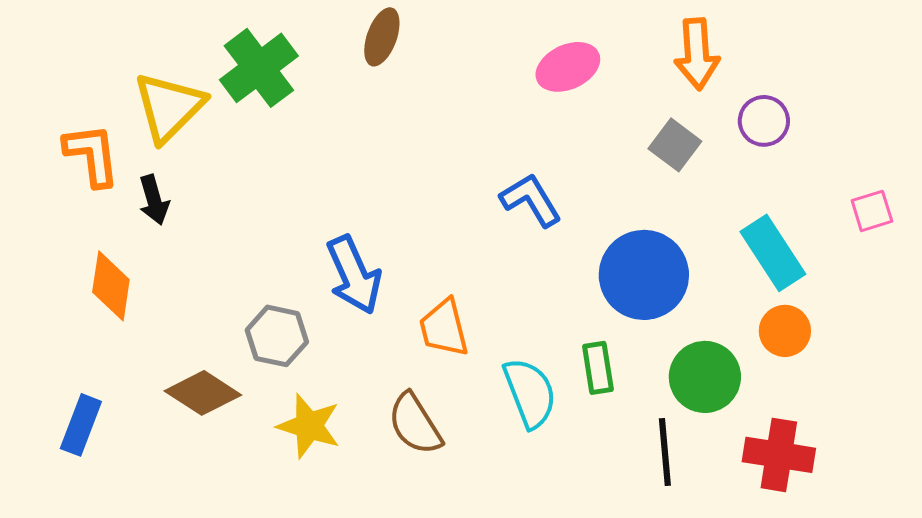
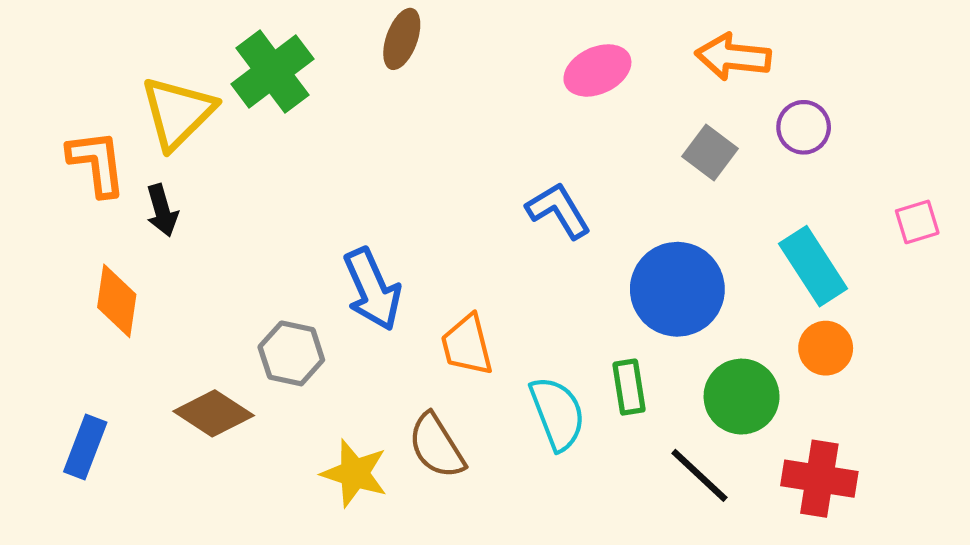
orange arrow: (697, 54) -> (733, 57), turned 100
yellow star: (309, 426) -> (354, 473), moved
black line: (665, 452) -> (699, 475), turned -42

